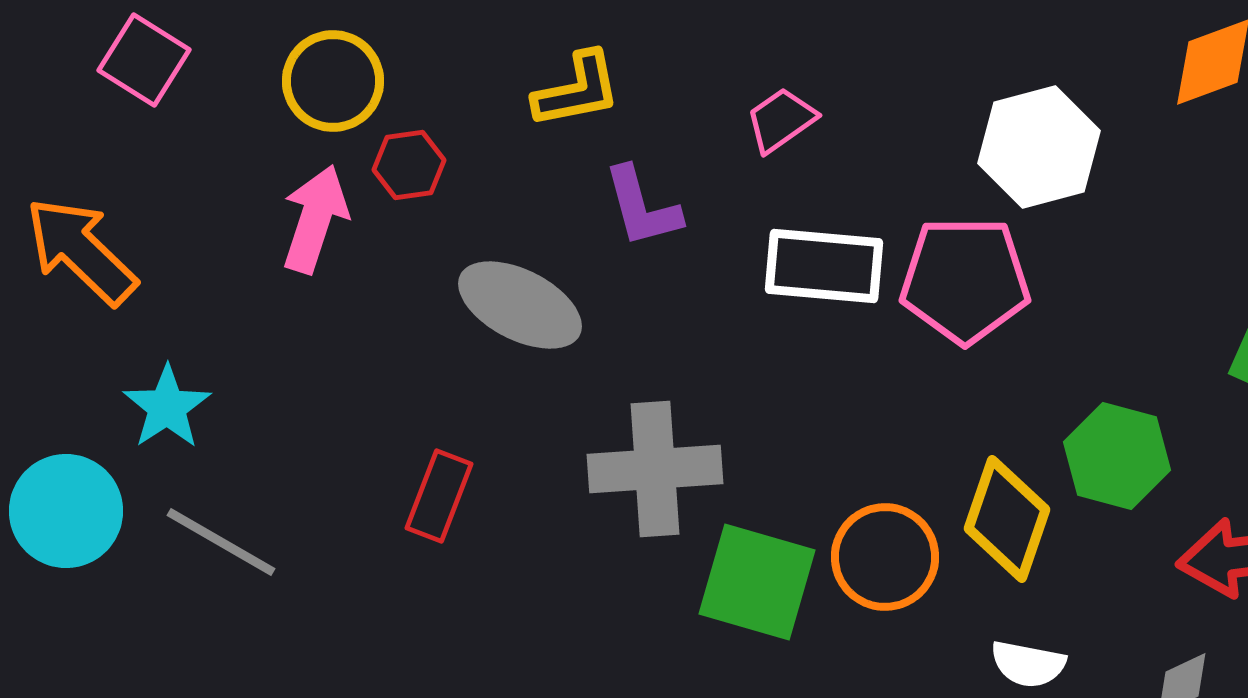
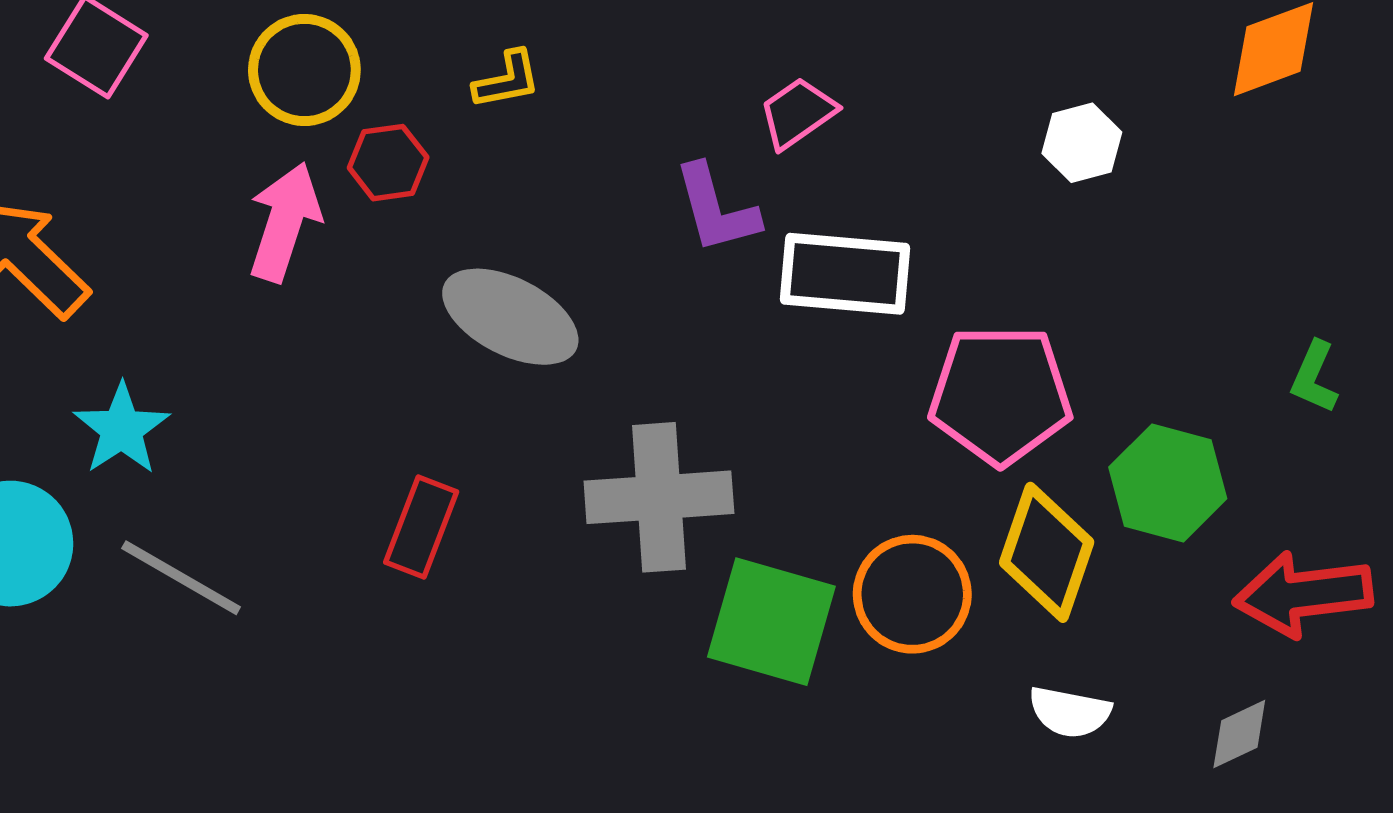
yellow L-shape: (577, 90) -> (507, 80), moved, size x0.7
white hexagon: (1039, 147) -> (1082, 143), size x0.6
purple L-shape: (642, 207) -> (716, 209), moved
pink pentagon: (965, 280) -> (1000, 395), moved

